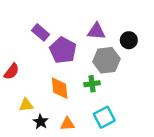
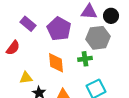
purple rectangle: (41, 32) -> (28, 24), moved
black circle: (129, 40) -> (111, 16), moved

